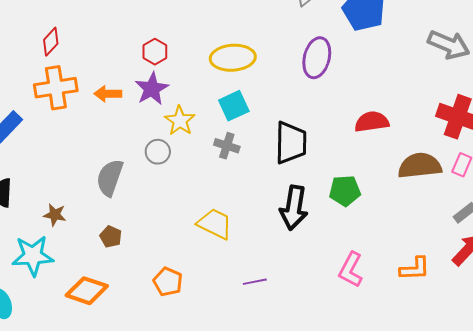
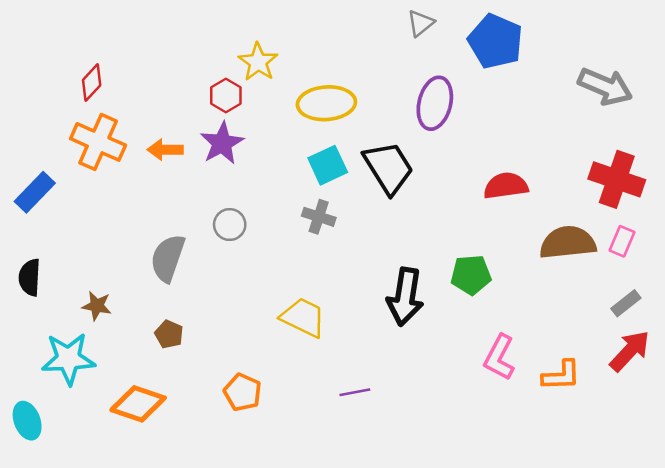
orange cross: (56, 88) -> (98, 142), turned 33
yellow star: (180, 121) -> (258, 62), moved
black trapezoid: (291, 143) -> (388, 168), moved, turned -33
pink L-shape: (351, 270) -> (499, 357), moved

